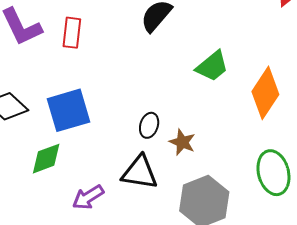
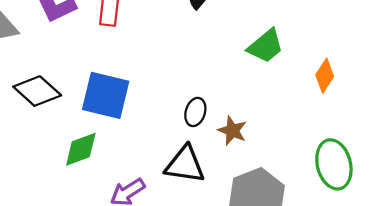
orange diamond: (265, 93) -> (325, 76), size x0.6
blue square: (69, 110) -> (106, 95), turned 30

